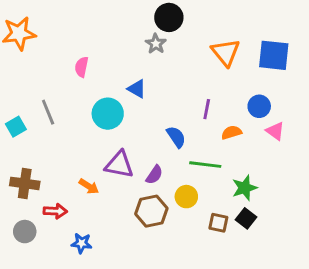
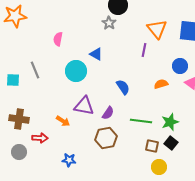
purple line: (207, 109) -> (144, 50), moved
cyan square: (16, 127) -> (13, 80), turned 32
green line: (205, 165) -> (141, 121), moved
yellow circle: (186, 197) -> (159, 167), moved
blue star: (82, 243) -> (69, 160), moved

